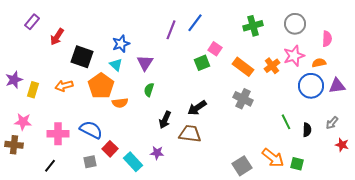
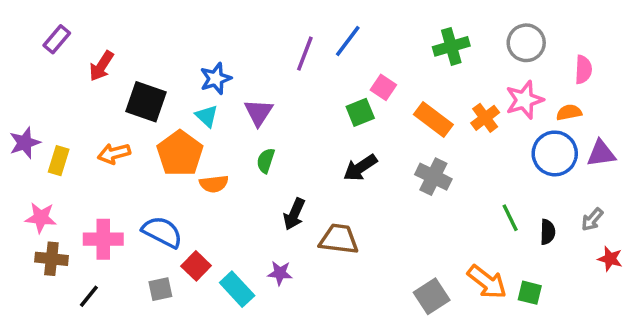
black arrow: (197, 108) -> (360, 168), moved
brown cross: (14, 145) -> (51, 259), moved

